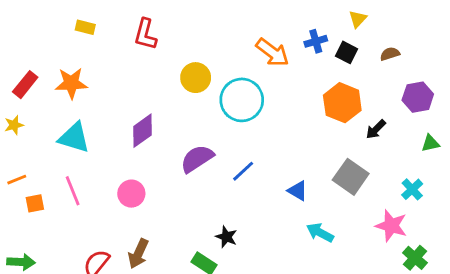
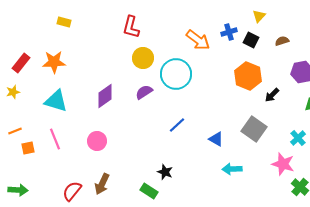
red L-shape: (145, 34) -> (131, 27), moved
purple semicircle: (197, 159) -> (144, 92), moved, size x0.7
cyan arrow: (320, 233) -> (232, 169), turned -30

